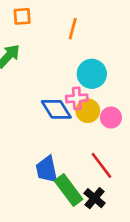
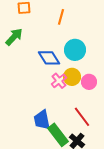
pink cross: (77, 98) -> (59, 81), moved, turned -35
blue diamond: (56, 109) -> (49, 58), moved

